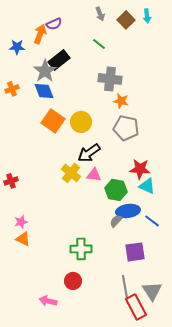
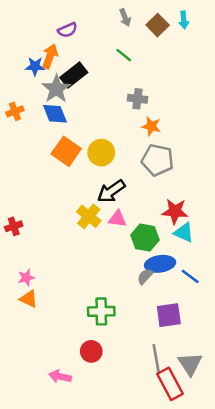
orange arrow: (40, 34) -> (50, 56), moved
blue star: (17, 47) -> (35, 66), moved
gray cross: (110, 79) -> (138, 99), size x0.7

